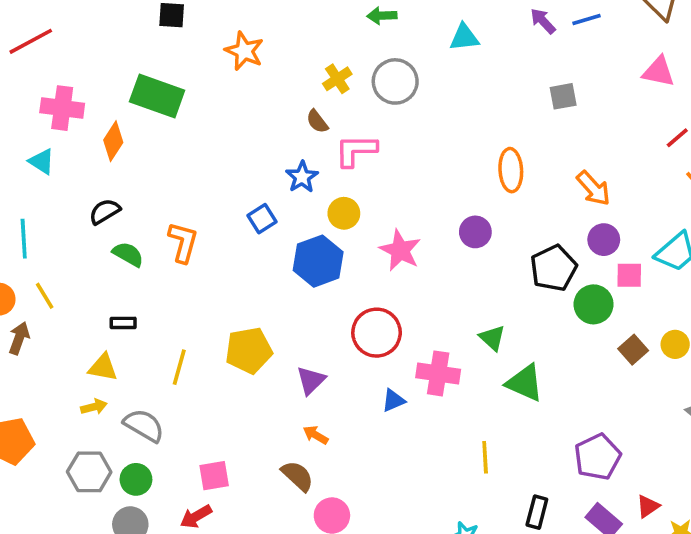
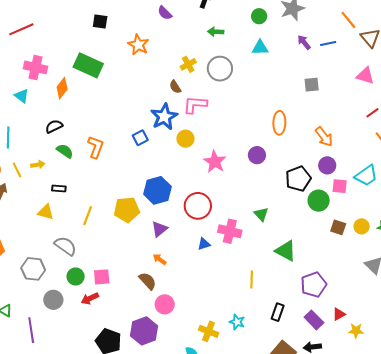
blue star: (302, 177) -> (164, 117), size x1.5
blue hexagon: (318, 261) -> (157, 190), moved
brown square: (633, 350) -> (338, 227), turned -35
green triangle: (525, 383) -> (286, 251), moved
yellow arrow: (94, 407) -> (38, 165), moved
green circle: (136, 479) -> (76, 276), moved

